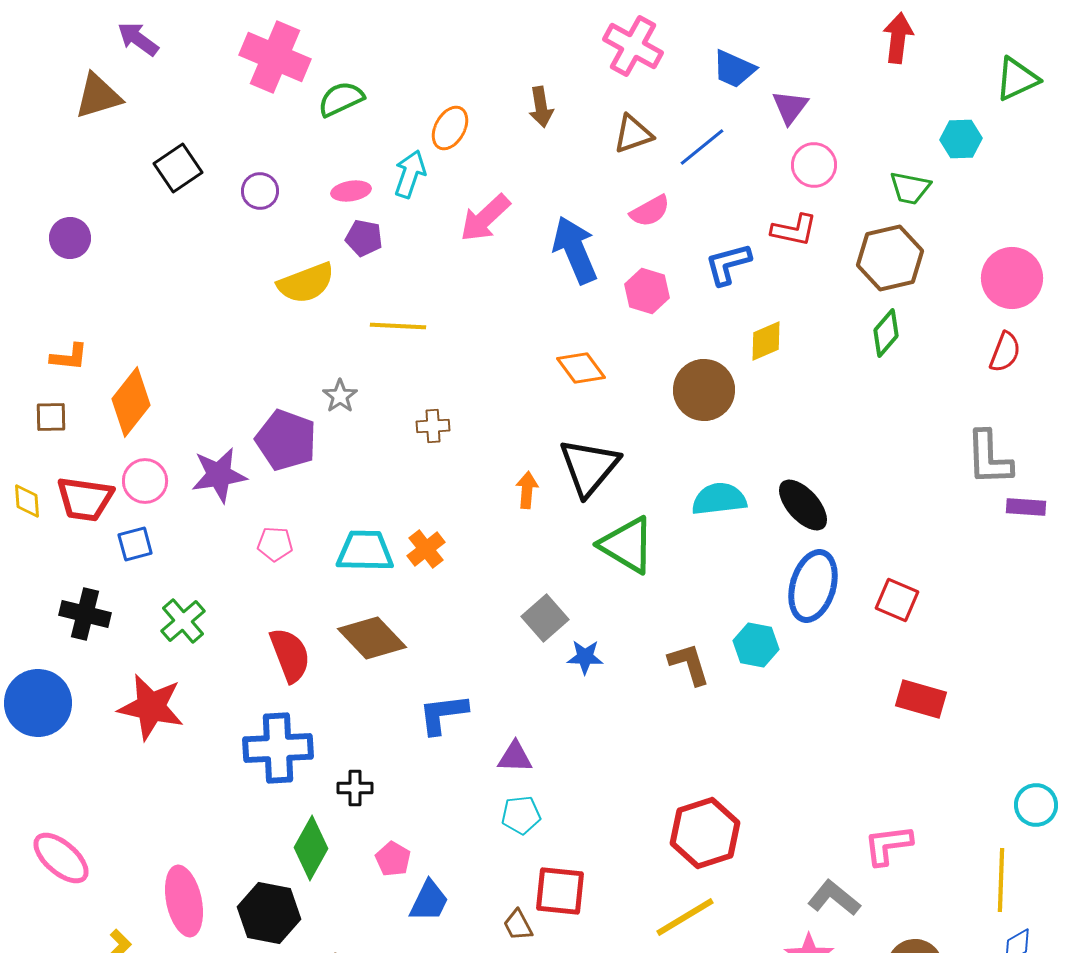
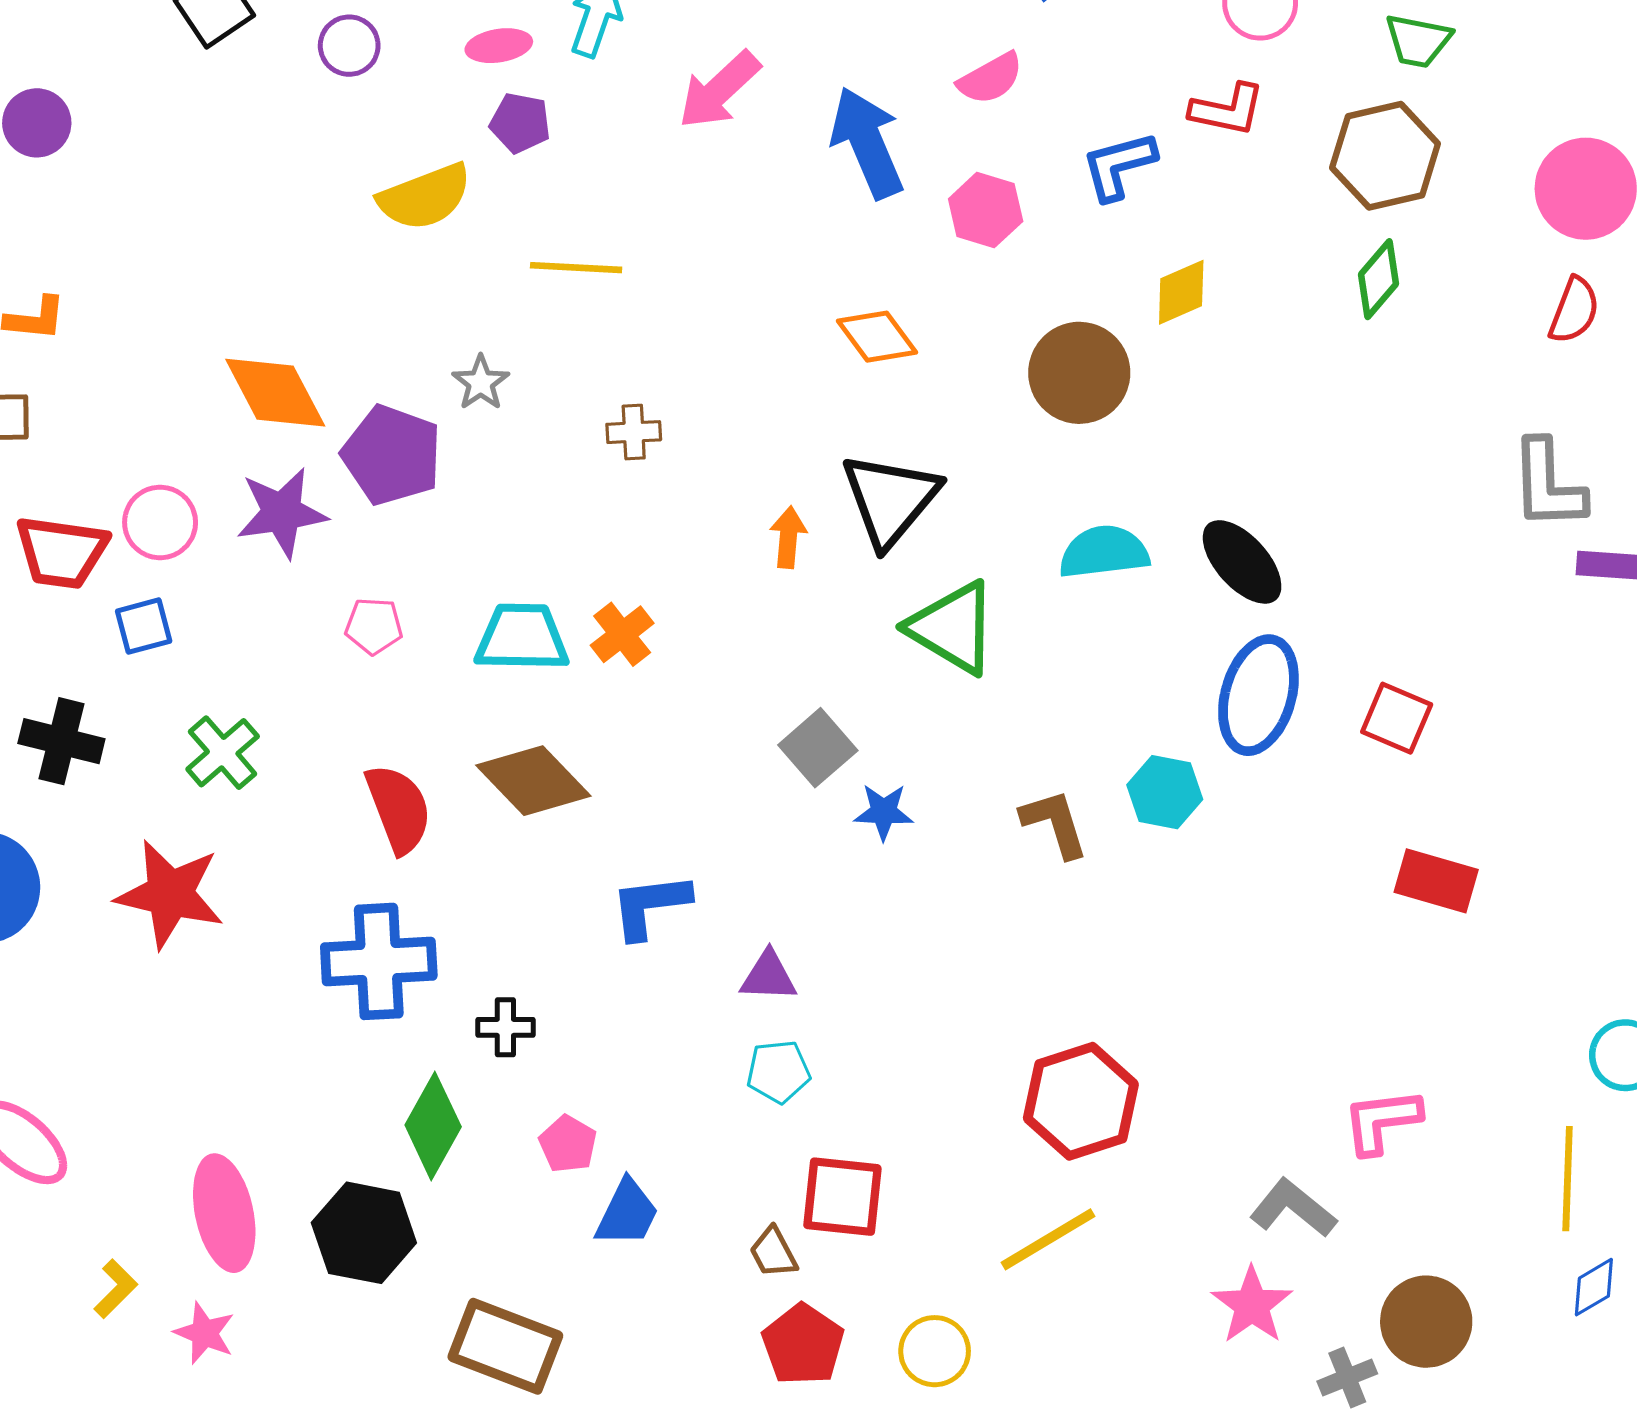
orange diamond: (131, 402) -> (275, 393), moved, turned -66

